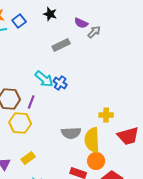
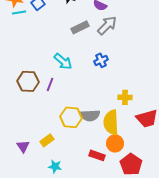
gray arrow: (94, 32) -> (107, 25), moved, size x1.5
blue cross: (60, 83) -> (101, 60), moved, turned 32
yellow hexagon: (20, 123) -> (71, 117), moved

